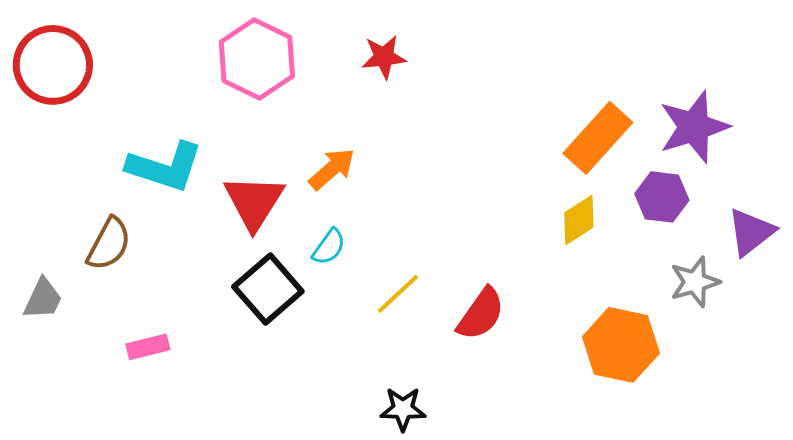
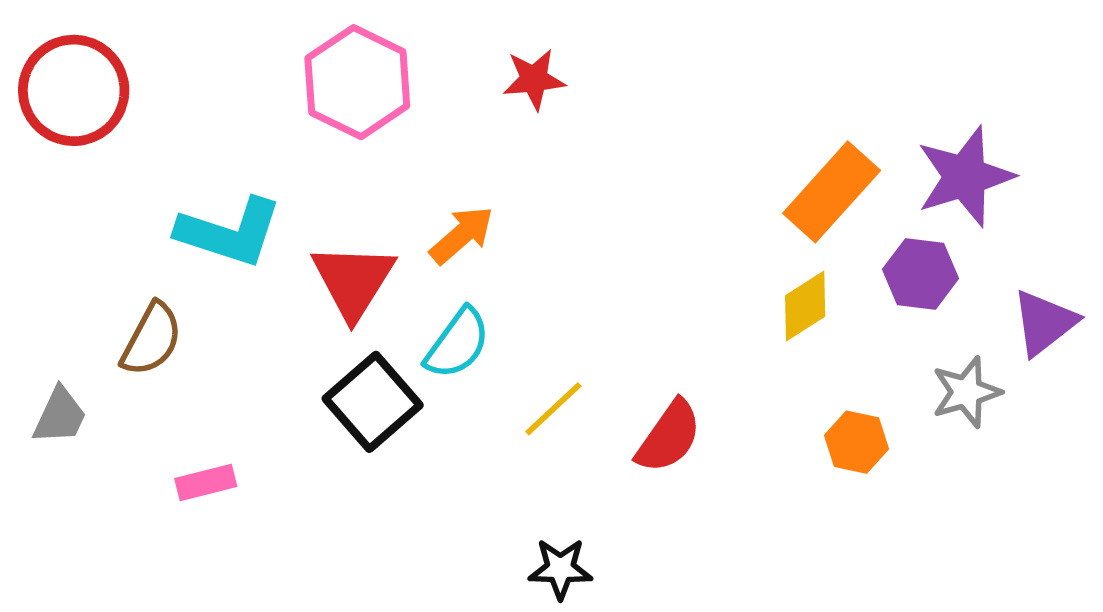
cyan semicircle: (329, 247) -> (457, 343), size x1.4
orange hexagon: (621, 345) -> (857, 442), moved, size x0.6

